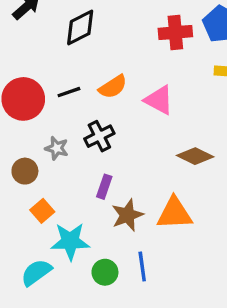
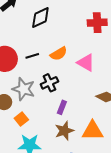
gray star: (57, 148) -> (24, 89), size x1.6
purple rectangle: (104, 187) -> (62, 107), moved
orange square: (42, 211) -> (21, 119), moved

